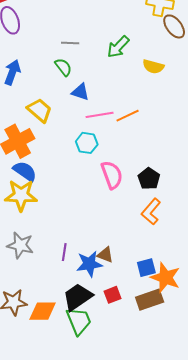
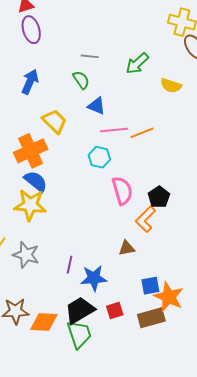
orange L-shape: (151, 212) -> (146, 219), moved
brown triangle: (105, 255) -> (127, 248), moved, turned -36

